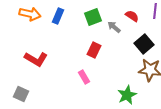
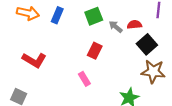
red semicircle: (132, 16) -> (134, 25), moved, turned -40

